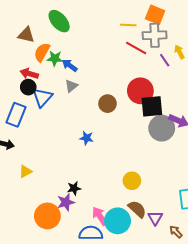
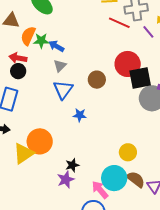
blue triangle: (42, 97) -> (63, 90), moved
yellow triangle: (25, 171) -> (24, 153), size x1.6
orange circle: (47, 216) -> (40, 141), moved
cyan circle: (118, 221) -> (114, 178), moved

